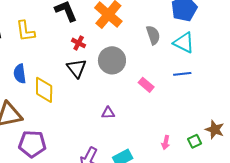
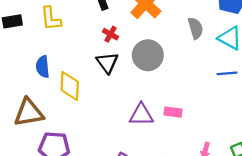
pink rectangle: (146, 85) -> (173, 112), moved, turned -35
purple triangle: (108, 113) -> (141, 115), size x1.6

